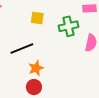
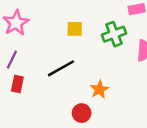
orange star: (36, 68) -> (99, 89), moved

